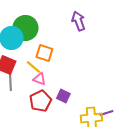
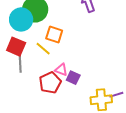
pink triangle: (39, 79) -> (61, 70), moved

